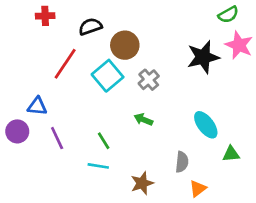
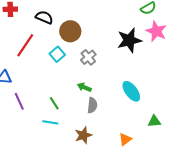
black semicircle: (90, 27) -> (44, 17), turned 42
cyan square: (108, 76) -> (57, 54), size x0.7
green triangle: (231, 154) -> (154, 121), moved
gray semicircle: (182, 162) -> (92, 105), moved

